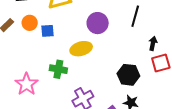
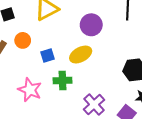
blue square: (48, 31) -> (47, 56), moved
pink star: (26, 84) -> (30, 90), moved

